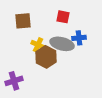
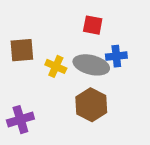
brown square: (23, 21) -> (22, 50), moved
brown hexagon: (46, 57) -> (91, 105), moved

